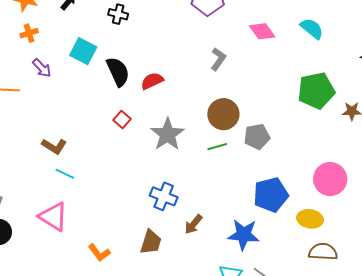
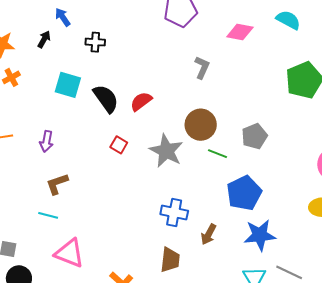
pink diamond: (262, 31) -> (240, 32), turned -32
purple arrow: (42, 68) -> (46, 141), moved, turned 65
brown circle: (223, 114) -> (201, 125), moved
brown L-shape: (54, 146) -> (57, 184), turned 140
green line: (217, 147) -> (218, 154), turned 48
cyan line: (65, 174) -> (48, 215), moved
blue pentagon: (271, 195) -> (244, 193), moved

